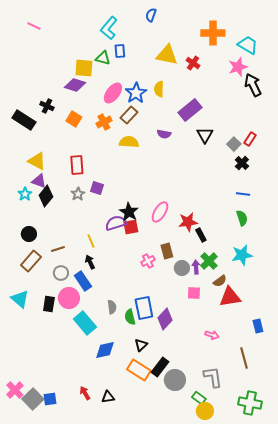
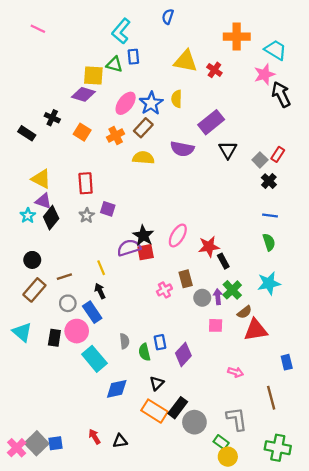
black rectangle: (24, 120) -> (27, 133), size x0.7
purple semicircle: (164, 134) -> (182, 149), size x1.5
blue rectangle: (144, 308) -> (160, 342), size x0.6
pink cross: (15, 390) -> (17, 448), moved

